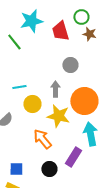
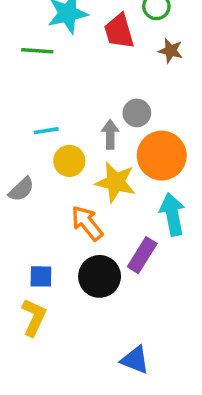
brown star: (89, 34) -> (171, 51), moved
green line: (14, 42) -> (37, 51), turned -48
gray circle: (70, 65) -> (137, 113), moved
black circle: (49, 169) -> (100, 276), size x1.5

